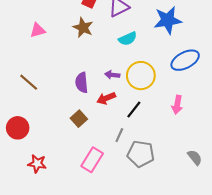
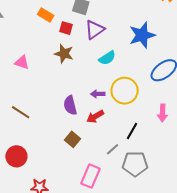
pink triangle: (38, 30) -> (22, 62), turned 42
black line: (134, 109) -> (132, 131), moved
gray line: (119, 135) -> (113, 149), turned 32

